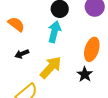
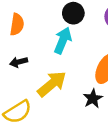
orange semicircle: (16, 24) -> (17, 24), turned 54

